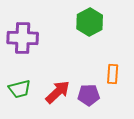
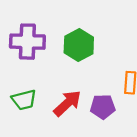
green hexagon: (90, 22) -> (79, 45), moved

